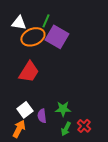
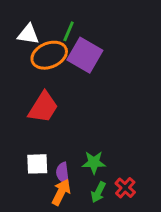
white square: (25, 110) -> (37, 164), turned 35
orange arrow: (19, 129) -> (61, 192), moved

